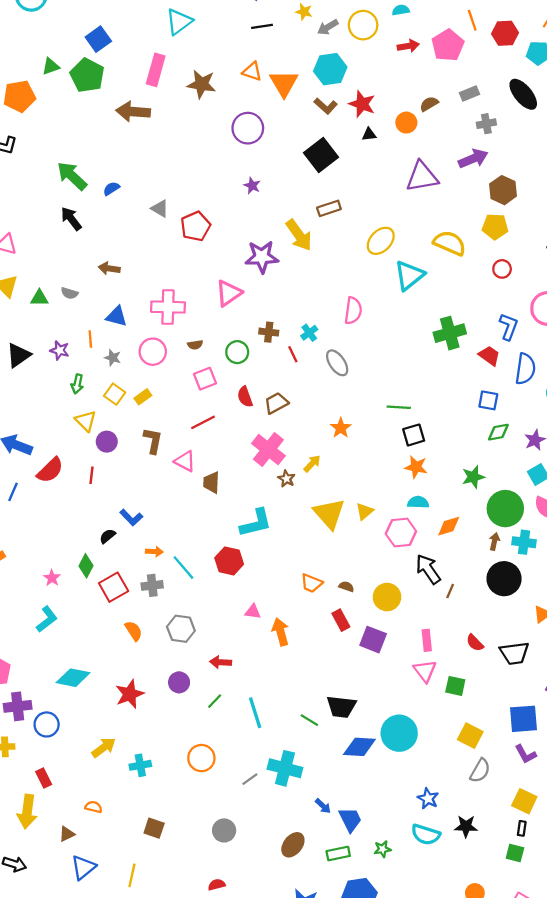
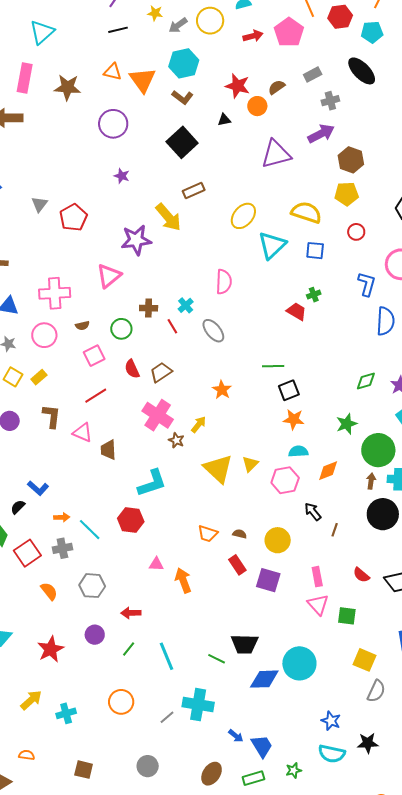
red star: (362, 104) -> (238, 86), moved
gray triangle: (160, 209) -> (39, 204), turned 42
green cross: (450, 333) -> (314, 295), size x0.5
red trapezoid: (489, 356) -> (297, 311), moved
blue square: (488, 400) -> (315, 251), moved
black arrow: (428, 569) -> (313, 512), size x0.7

